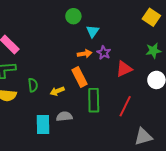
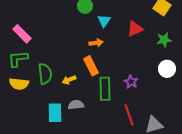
purple star: (104, 53) -> (131, 82), moved
red triangle: (124, 69) -> (135, 29), moved
green semicircle: (33, 85) -> (45, 74), size x1.5
red line: (125, 106) -> (129, 115), moved, turned -45

